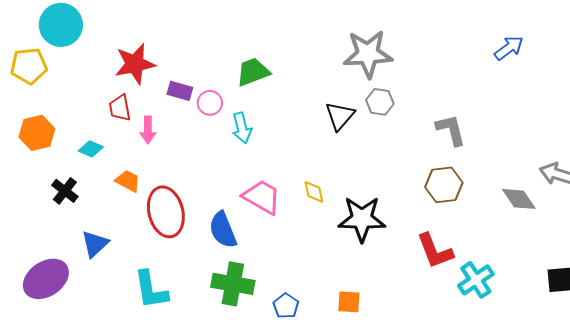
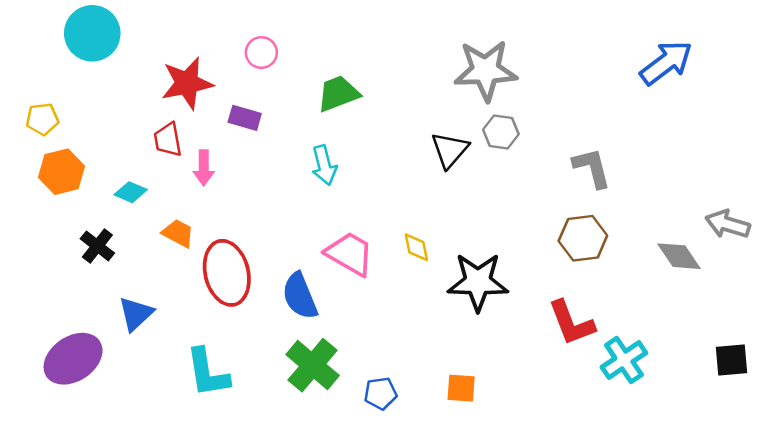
blue arrow: (509, 48) -> (666, 63), size x1.4
yellow pentagon: (29, 66) -> (42, 119), moved, size x0.7
pink circle: (210, 103) -> (261, 53), moved
green cross: (233, 284) -> (313, 365), turned 30
blue pentagon: (286, 306) -> (380, 393), turned 30

